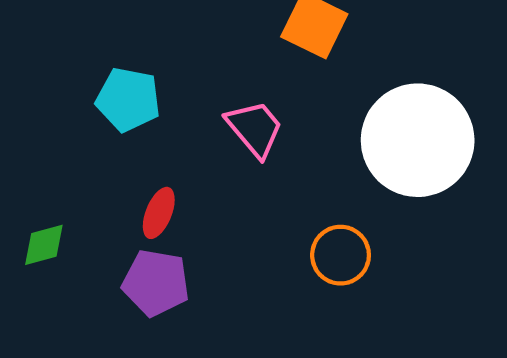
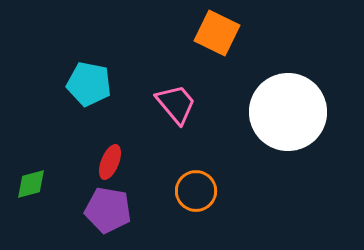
orange circle: (341, 255) -> (196, 191), moved

